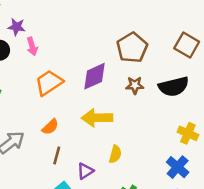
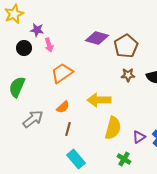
purple diamond: (94, 76) -> (97, 38), moved, turned 40
yellow semicircle: (115, 154) -> (113, 128), size x1.6
purple triangle: (85, 171) -> (139, 137), moved

